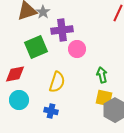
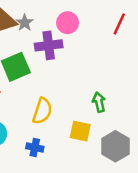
pink circle: (77, 49) -> (68, 23), moved
yellow square: (104, 98) -> (80, 131), moved

